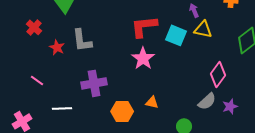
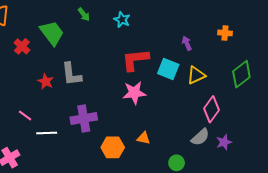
red cross: (34, 27) -> (22, 46), moved
yellow triangle: (203, 29) -> (196, 75), moved, turned -36
pink star: (143, 58) -> (134, 93), turned 30
white line: (62, 108) -> (47, 133), moved

